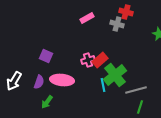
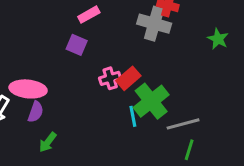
pink rectangle: (87, 18) -> (89, 15), moved
gray cross: (117, 24) -> (154, 24), size x1.5
purple square: (46, 56) -> (77, 45), moved
pink ellipse: (62, 80) -> (28, 89), moved

